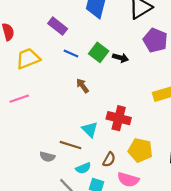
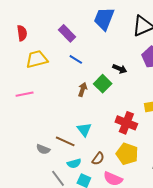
green square: (99, 52) -> (103, 84), moved
brown arrow: (82, 86) -> (83, 90), turned 48
red cross: (119, 118) -> (126, 123), moved

